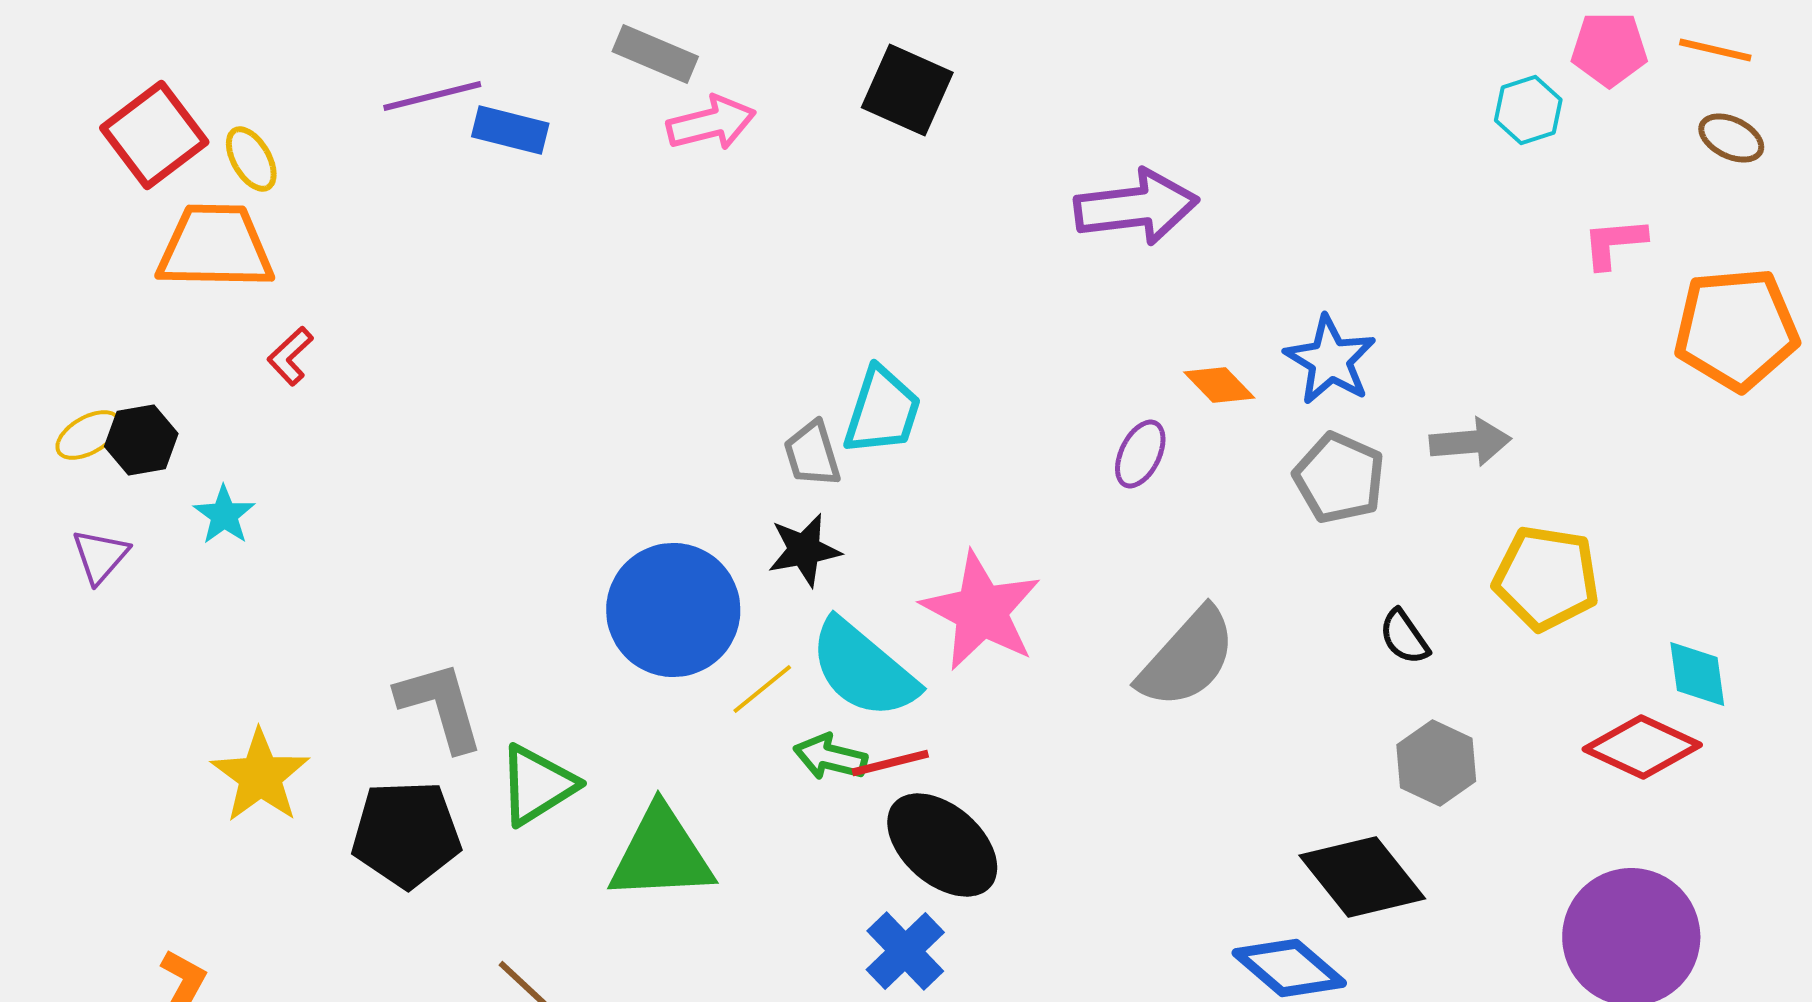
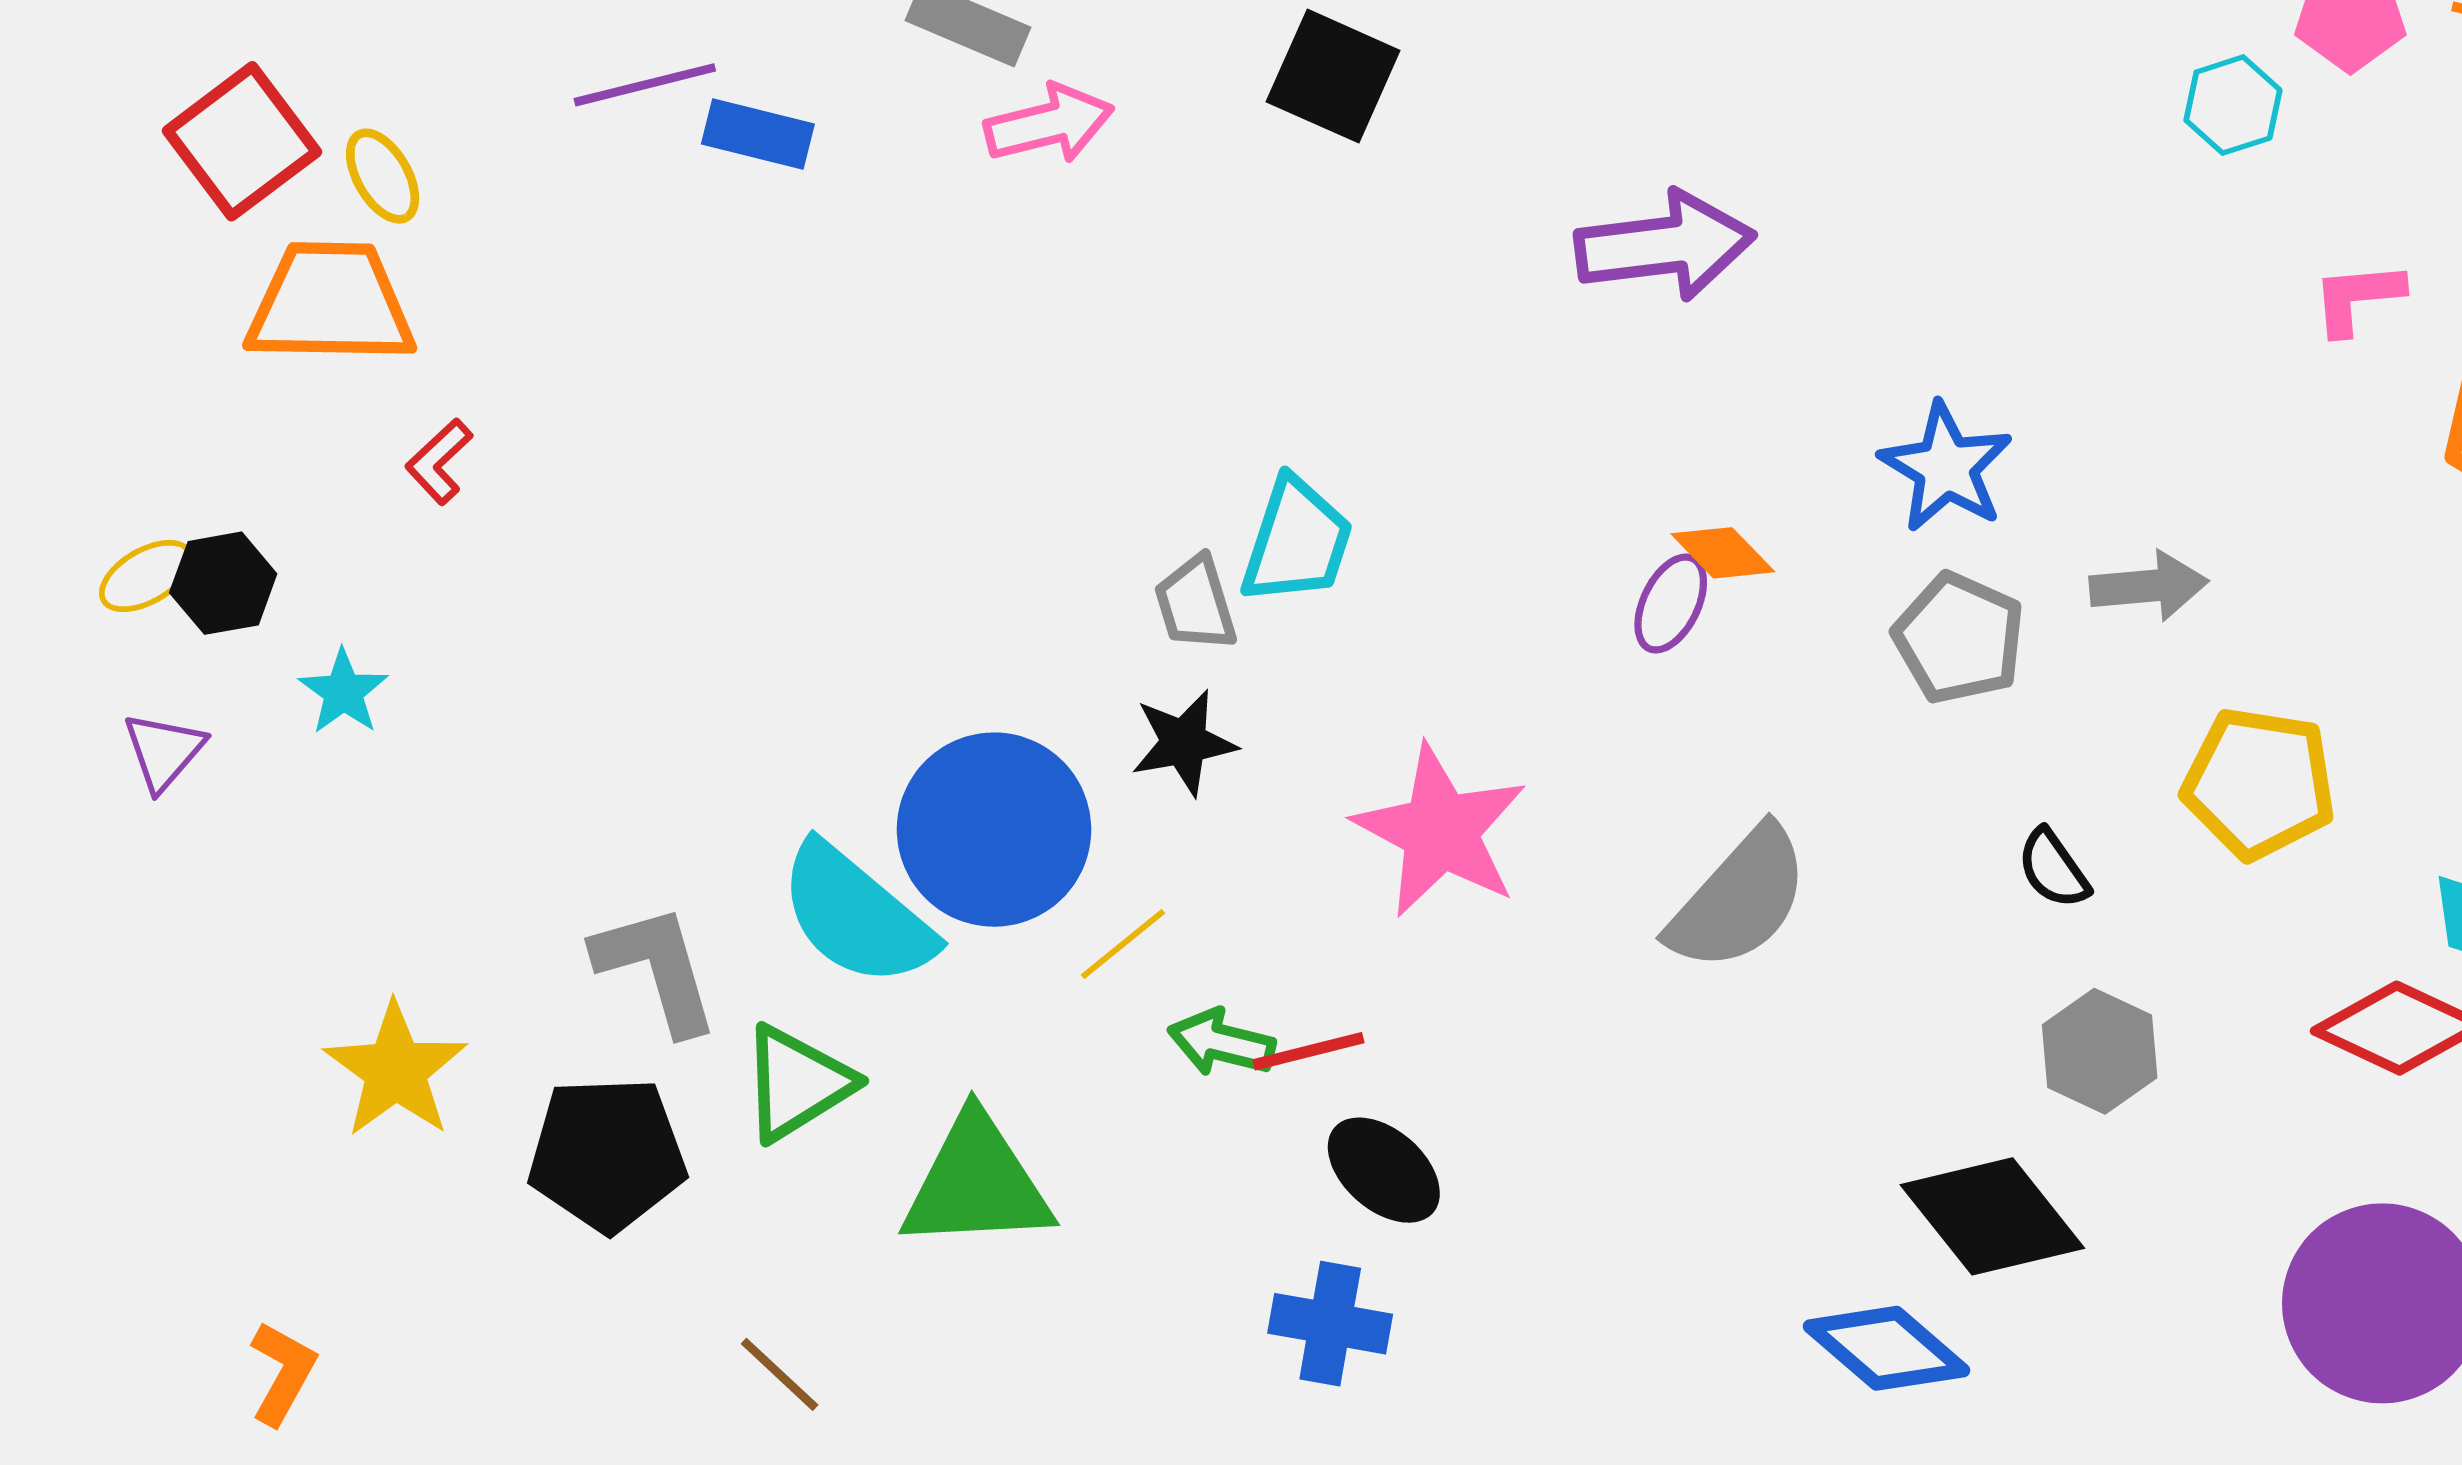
orange diamond: (1219, 385) -> (1723, 553), moved
cyan semicircle: (863, 669) -> (856, 915), moved
black ellipse: (942, 845) -> (1384, 1170), size x0.7
blue cross: (905, 951) -> (1330, 1324), turned -36

